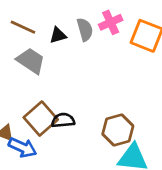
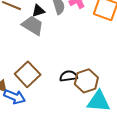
gray trapezoid: (31, 61) -> (33, 25), moved
black semicircle: (63, 120) -> (69, 76), moved

